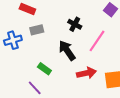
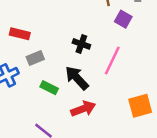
green rectangle: (44, 69) -> (49, 88), moved
red arrow: (86, 73) -> (83, 109), moved

